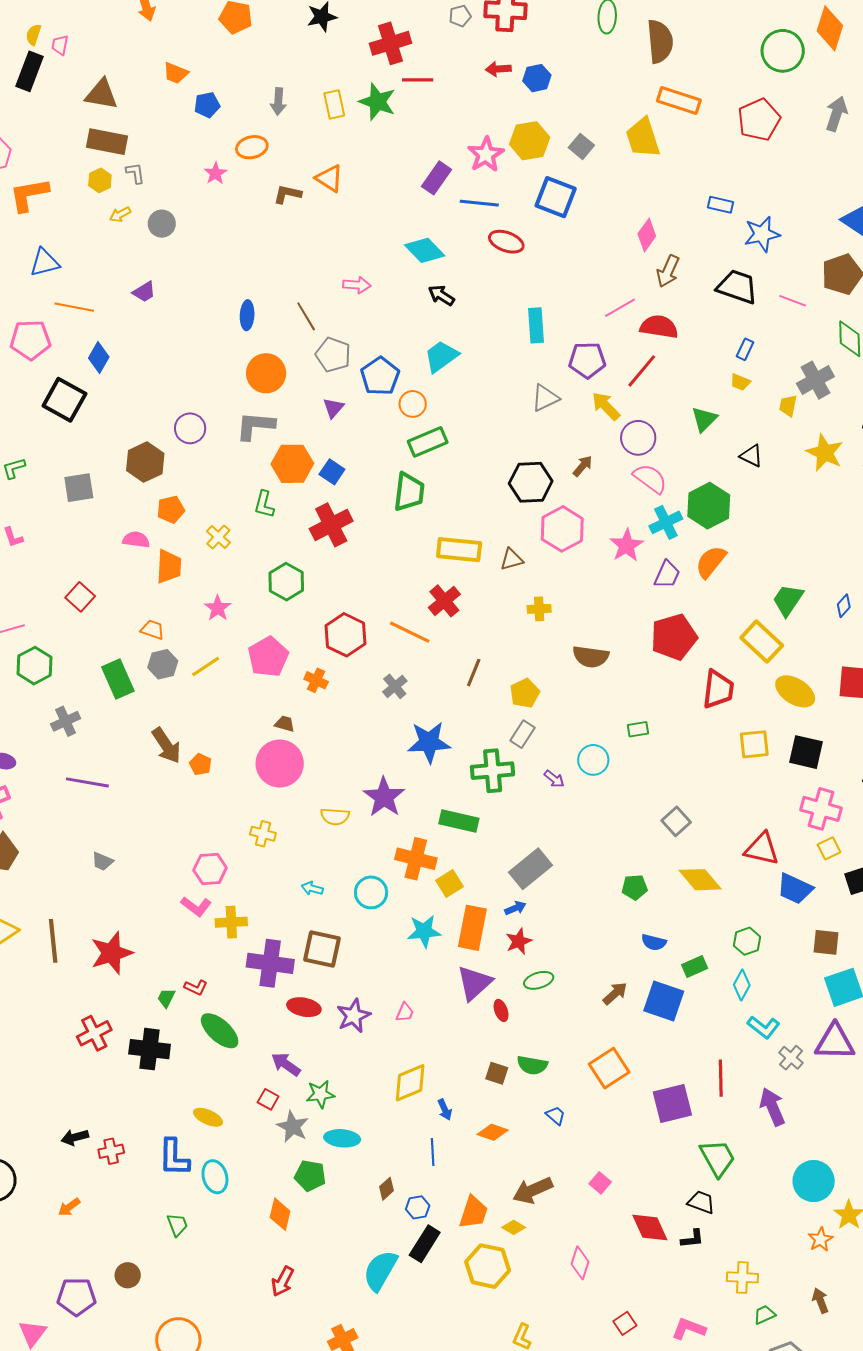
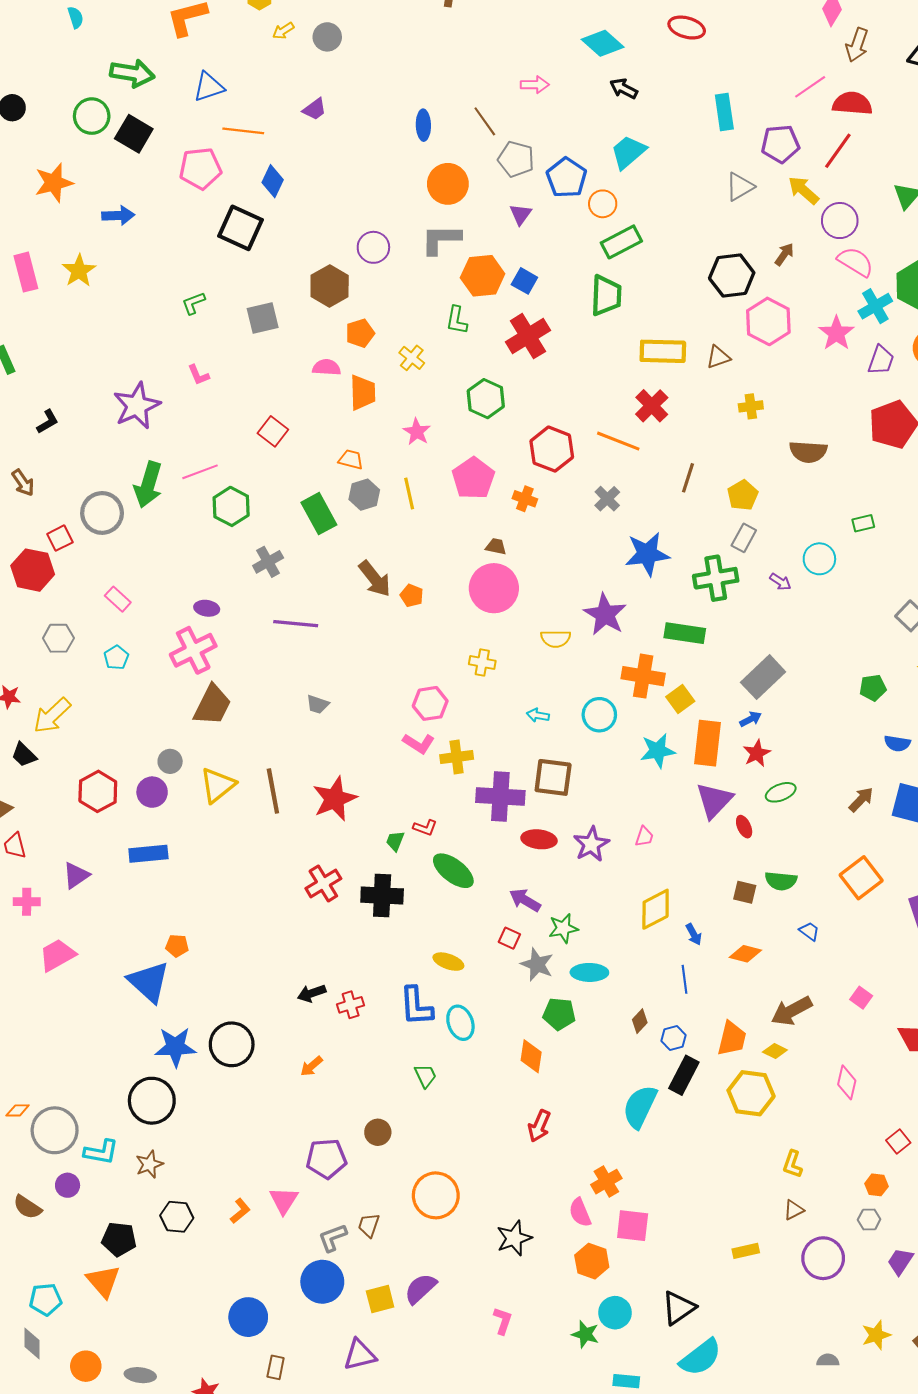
yellow line: (206, 667) -> (409, 493), turned -64

